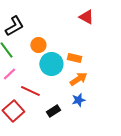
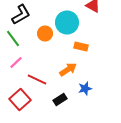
cyan circle: (51, 64) -> (67, 22), moved
orange arrow: (78, 79) -> (68, 70), moved

